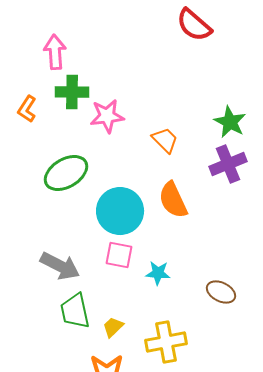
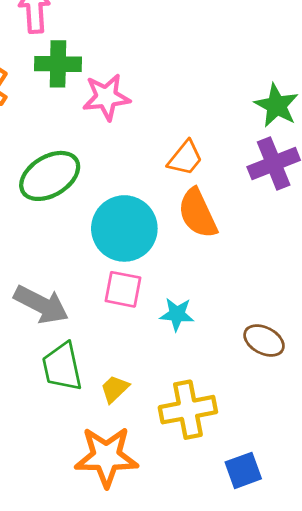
orange trapezoid: (165, 140) -> (185, 158), moved, turned 84

